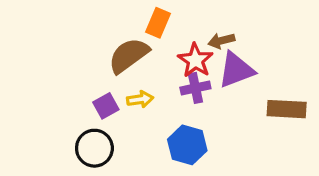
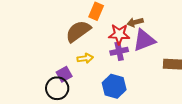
red star: (195, 60) -> (119, 34), turned -30
purple square: (106, 106) -> (64, 74), moved

